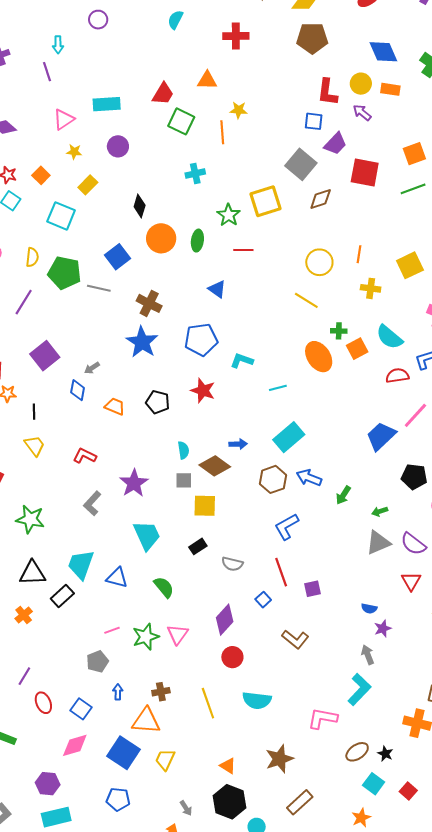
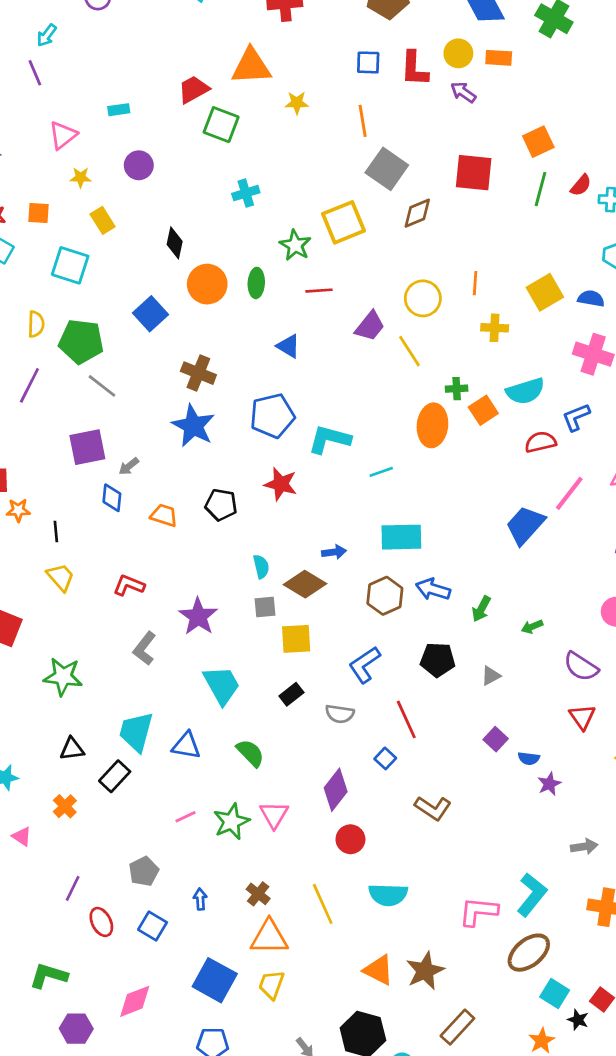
cyan arrow: (58, 45) -> (47, 35), turned 42
orange triangle: (207, 80) -> (251, 66), size x1.5
red trapezoid: (163, 94) -> (193, 89), turned -145
cyan rectangle: (107, 104) -> (119, 110), size x0.6
blue square: (314, 121) -> (368, 62), moved
orange line: (222, 132) -> (363, 121), moved
purple trapezoid: (335, 144) -> (370, 326), moved
orange square: (41, 175) -> (38, 213), turned -36
yellow rectangle: (88, 185) -> (103, 220), turned -72
green line: (413, 189) -> (540, 189), turned -50
gray line: (99, 288) -> (102, 386), moved, turned 30
yellow line: (306, 300) -> (410, 351), turned 30
cyan semicircle: (389, 337) -> (525, 391), turned -52
purple square: (45, 356) -> (87, 447), moved, turned 32
orange ellipse: (319, 357) -> (432, 425), turned 44
cyan L-shape: (242, 361) -> (329, 439), size x1.4
cyan rectangle: (289, 437) -> (401, 537), turned 44
black pentagon: (414, 477) -> (438, 660), moved
blue L-shape: (287, 527) -> (365, 665), moved
gray triangle: (378, 543) -> (491, 676), moved, size x0.6
black triangle: (32, 573) -> (72, 749), size x0.7
purple square: (312, 589) -> (496, 739), moved, turned -30
gray arrow: (368, 655) -> (584, 847), moved, turned 108
gray pentagon: (97, 661) -> (144, 871), moved
cyan L-shape: (359, 689) -> (532, 895), moved
brown cross: (161, 692) -> (258, 894), turned -36
orange triangle: (146, 721) -> (269, 937), moved
pink diamond: (75, 745) -> (135, 1001), moved
brown ellipse: (357, 752) -> (529, 953), size x1.4
black star: (385, 754) -> (578, 1020), moved
orange triangle: (228, 766) -> (378, 970), moved, size x1.4
purple hexagon: (48, 784) -> (76, 1029), moved

